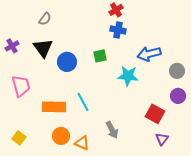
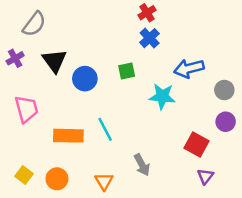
gray semicircle: (45, 19) -> (34, 24), moved, size x1.5
blue cross: (118, 30) -> (150, 38), turned 35
orange circle: (61, 136) -> (57, 179), moved
orange triangle: (82, 143) -> (104, 181), turned 35

